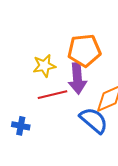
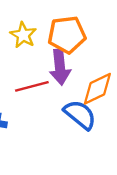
yellow star: (44, 66) -> (23, 35), moved, turned -30

